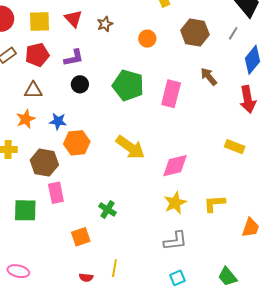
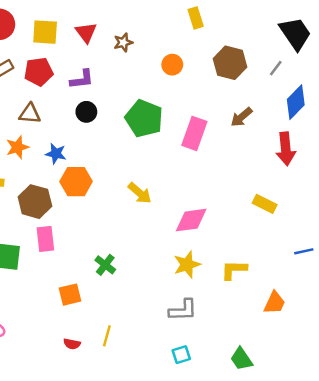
brown arrow: (209, 77) -> (241, 117), turned -96
yellow arrow: (130, 147) -> (140, 193), size x0.7

